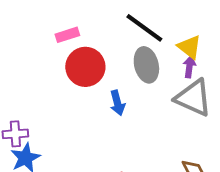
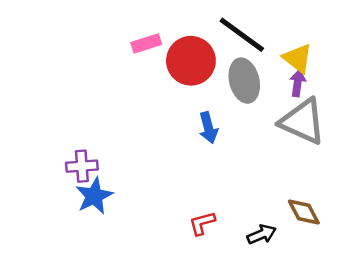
red circle: (85, 67) -> (191, 61), moved

